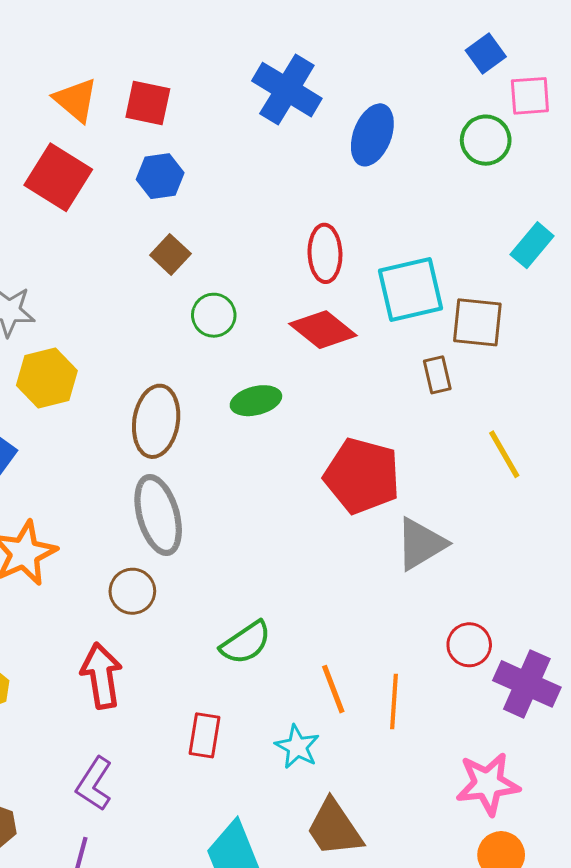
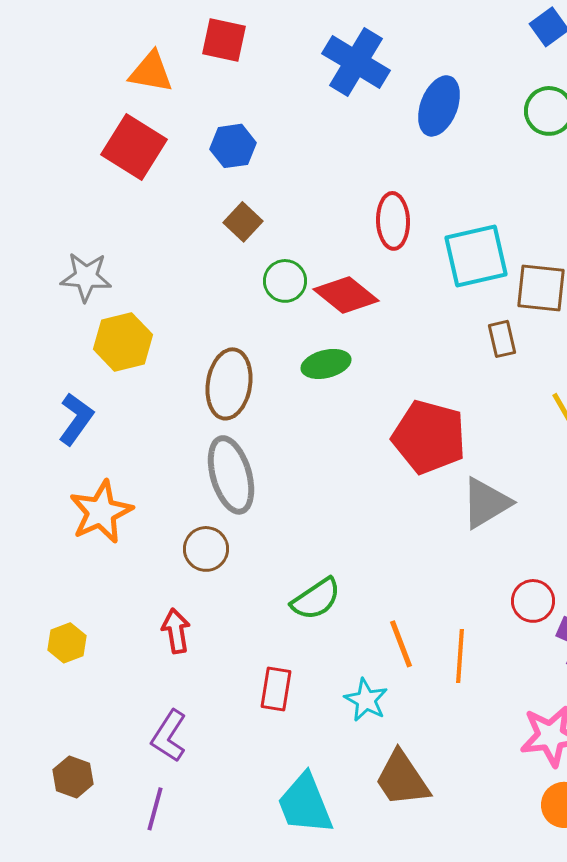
orange triangle: (76, 100) -> (151, 72), turned -30
red square: (148, 103) -> (224, 40), moved
red diamond: (323, 330) -> (346, 295), moved
red arrow: (101, 676) -> (176, 631), size x0.7

